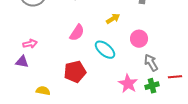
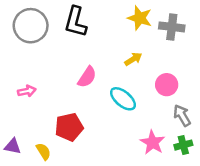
purple triangle: (22, 62) -> (13, 146), moved
red pentagon: (75, 72) -> (69, 127), moved
yellow semicircle: (43, 91) -> (43, 151), turned 48

